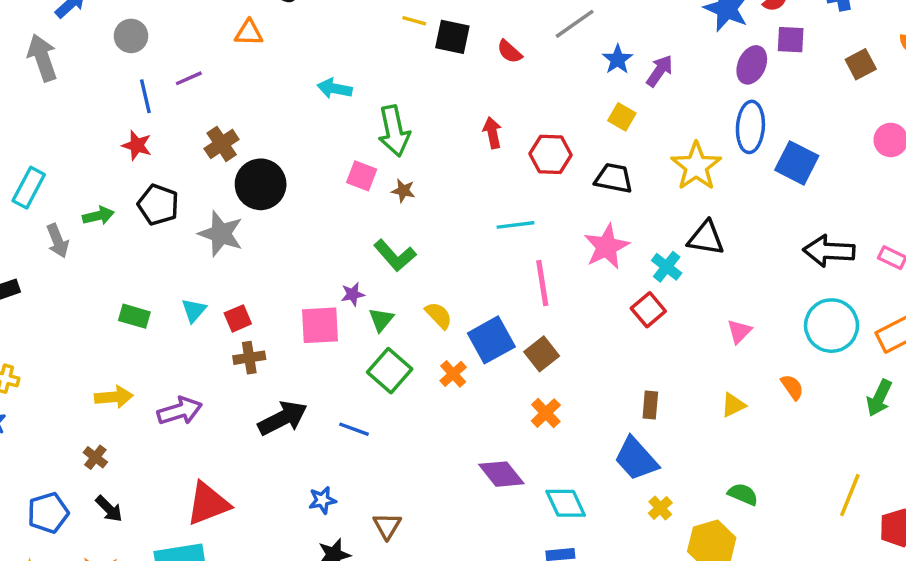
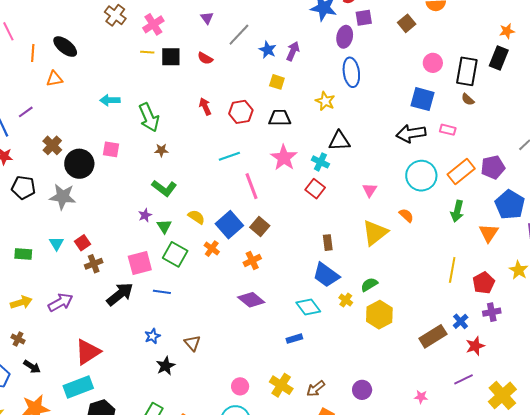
blue square: (797, 163) -> (422, 99), moved
yellow star: (696, 166) -> (325, 101), size x0.7
pink square: (362, 176) -> (111, 149), moved
pink square: (320, 325) -> (140, 263), moved
yellow triangle: (733, 405) -> (375, 233), size x1.8
orange cross: (546, 413) -> (252, 260), moved, turned 30
green semicircle: (743, 494) -> (369, 285), moved, turned -42
cyan diamond: (566, 503) -> (308, 307), moved

